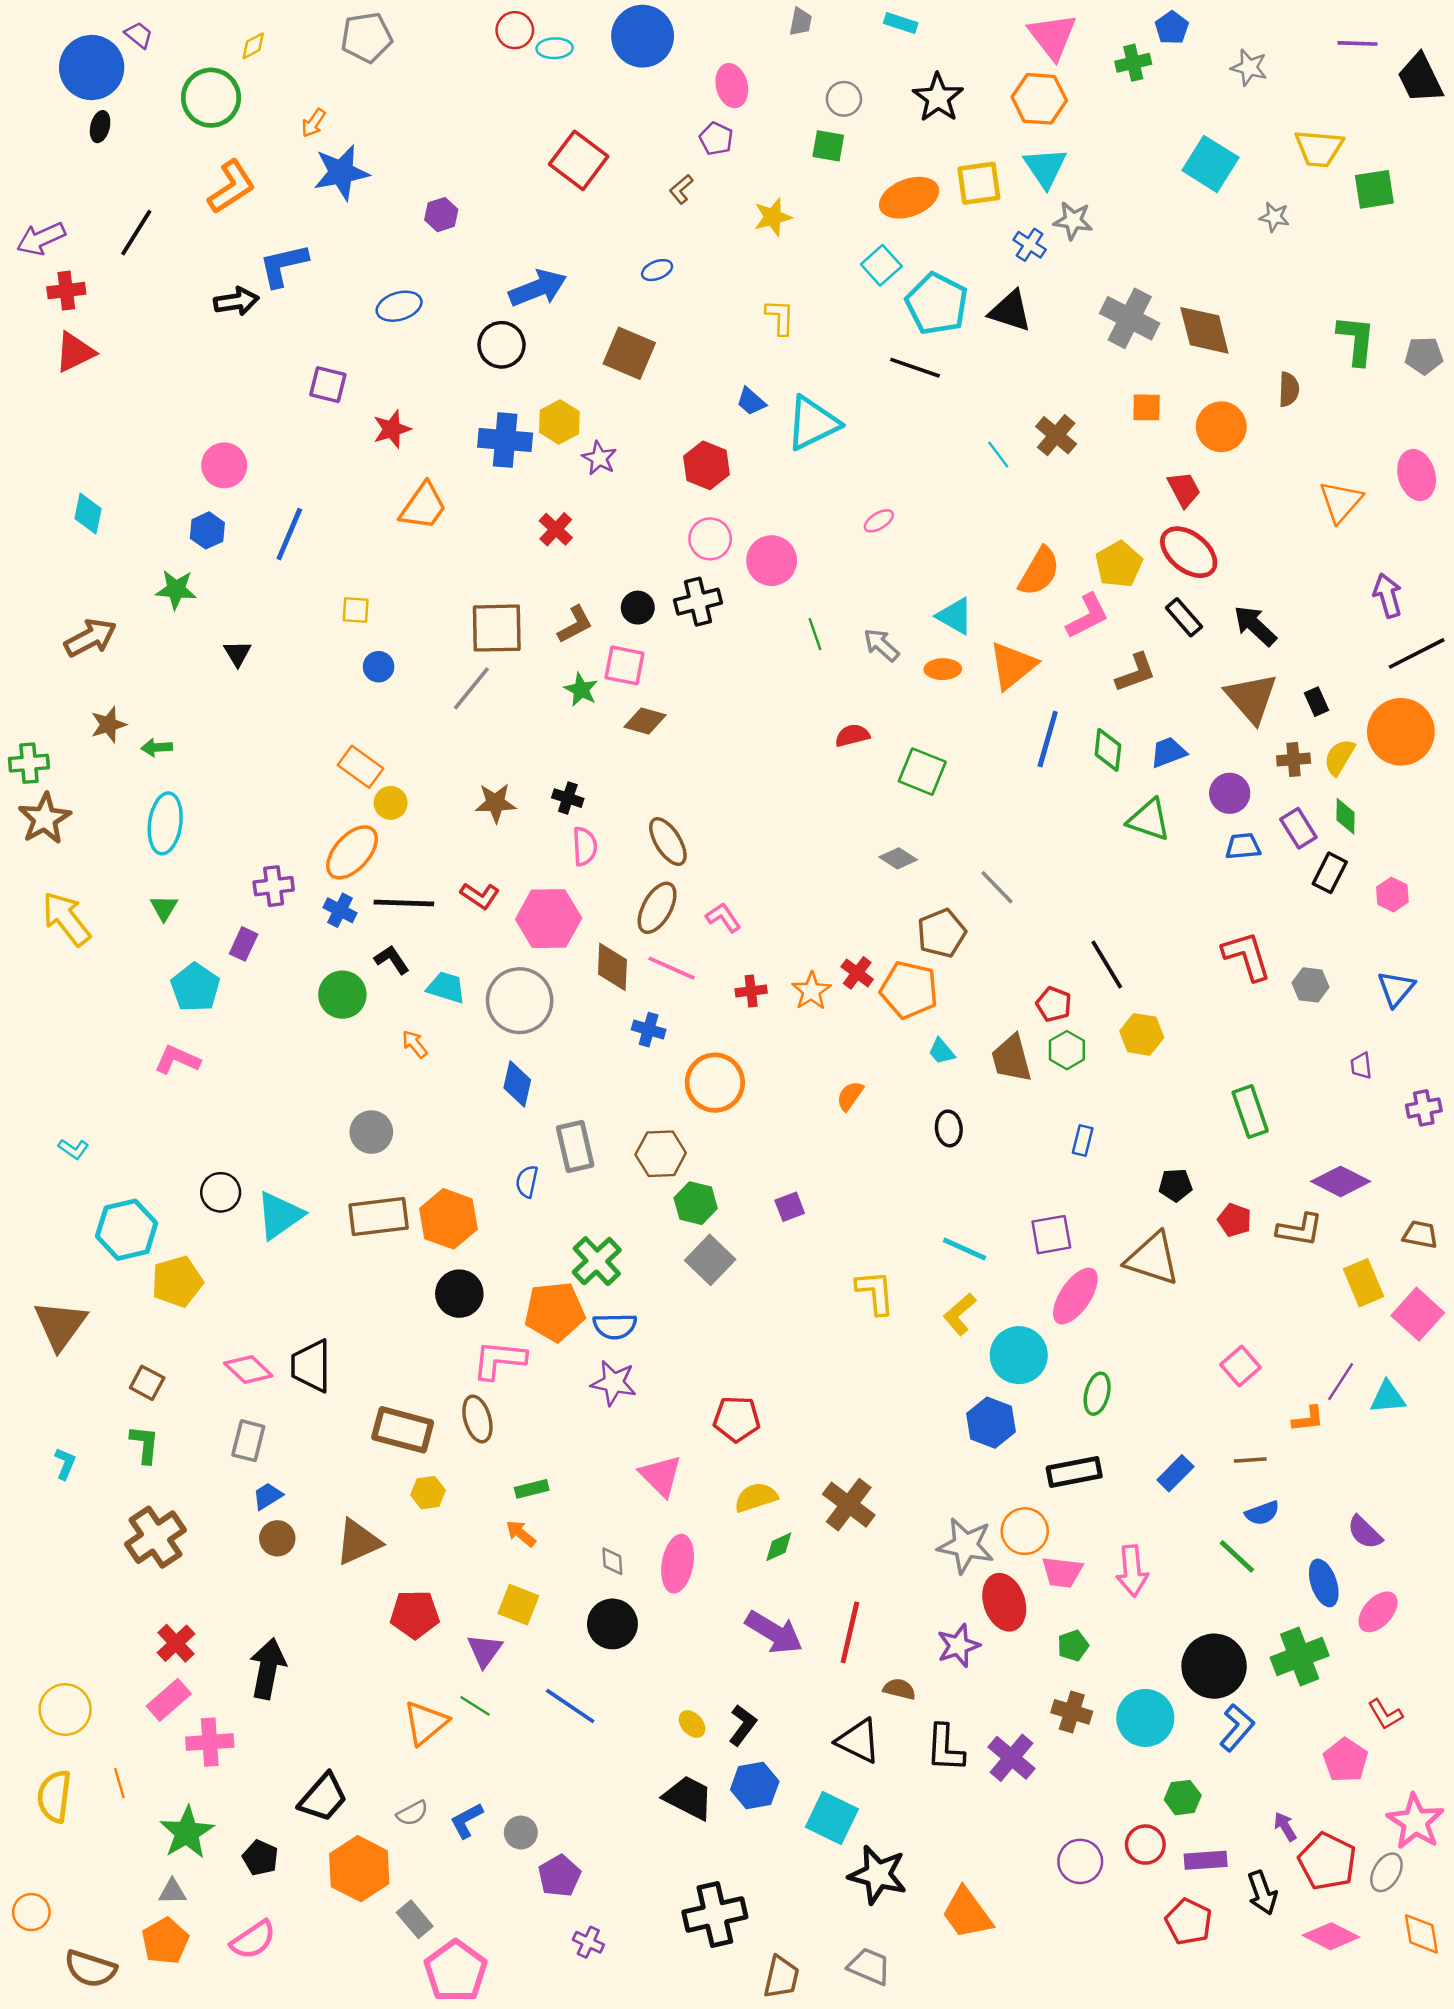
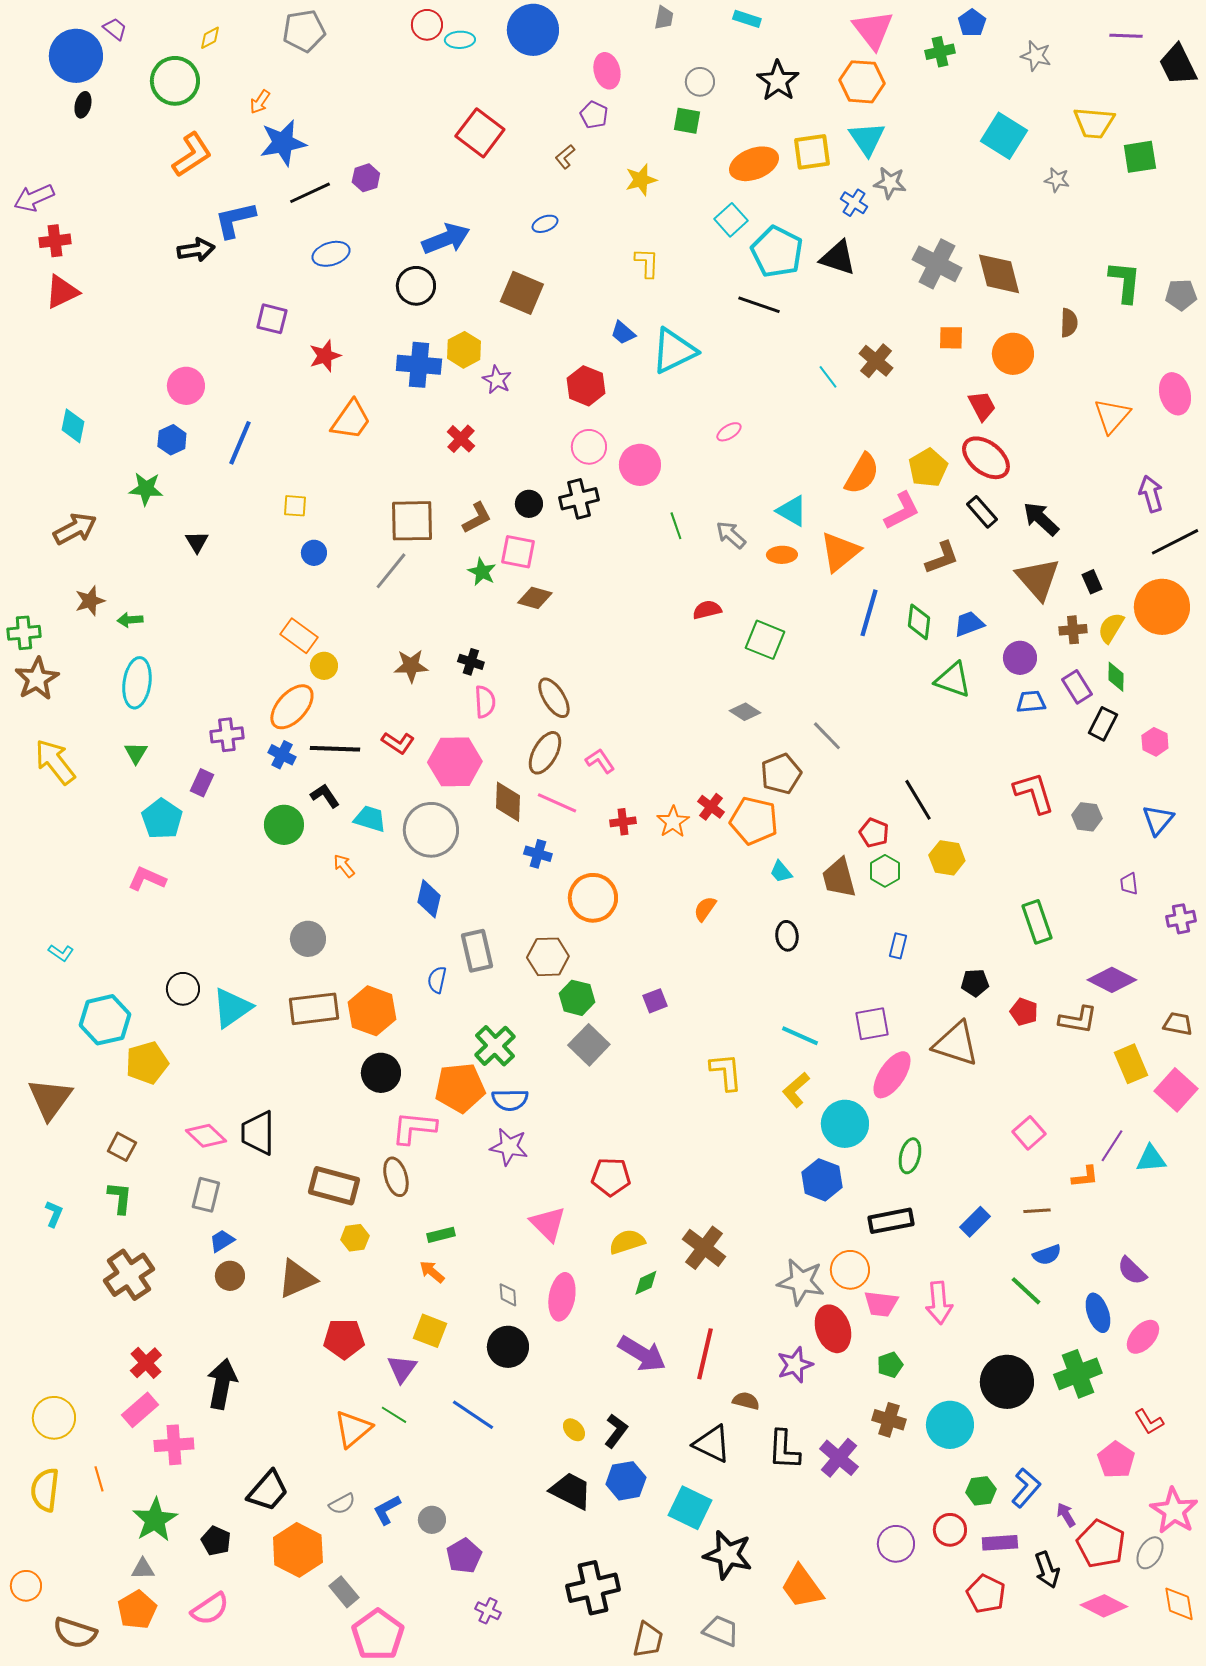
black line: (136, 233) -> (310, 193), moved, turned 33
blue L-shape: (1237, 1728) -> (1026, 1488), moved

